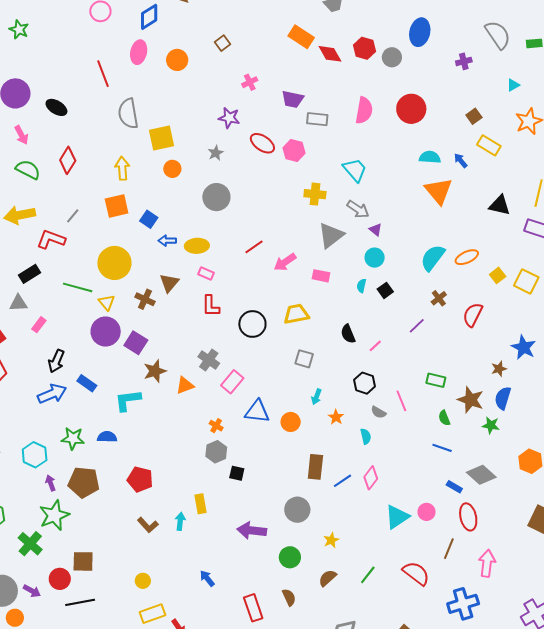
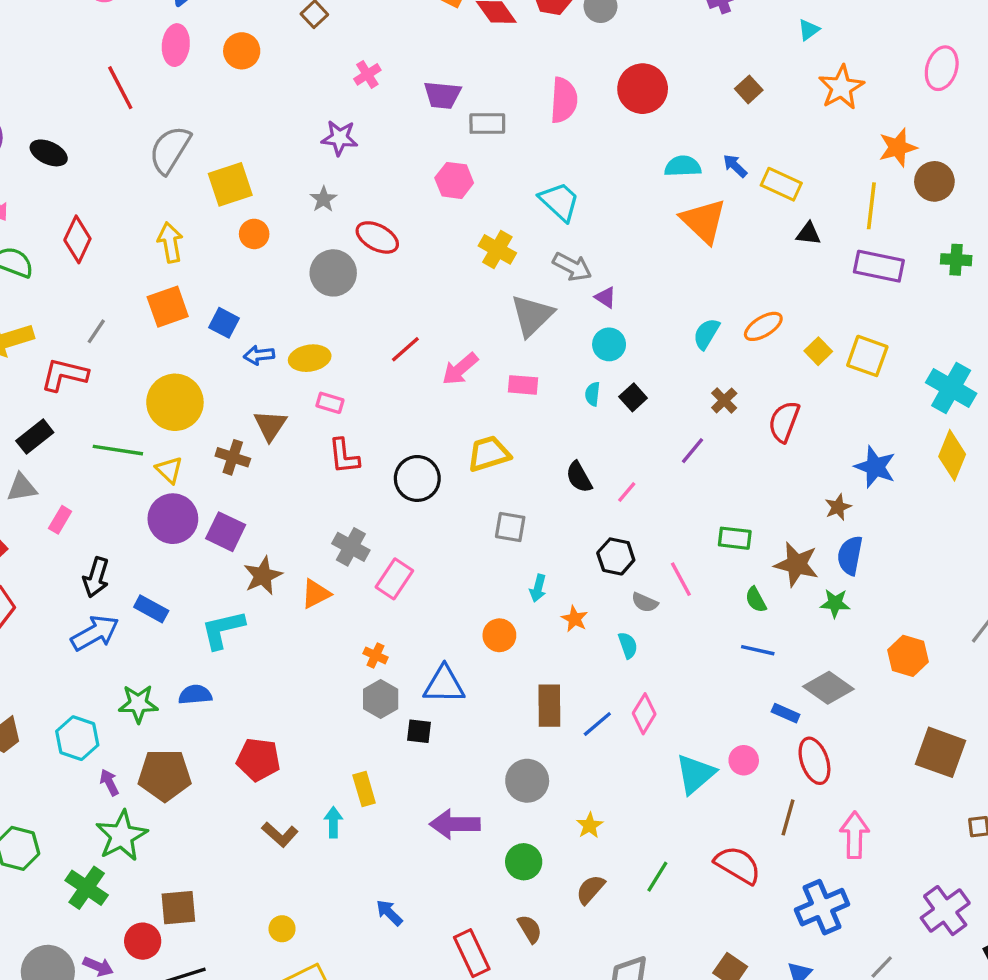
gray semicircle: (128, 114) -> (170, 150), turned 48
red ellipse: (262, 143) -> (377, 237), moved
yellow rectangle: (489, 145) -> (781, 184), moved
yellow cross: (315, 194) -> (497, 249), turned 30
black triangle: (500, 205) -> (808, 234), size x0.7
cyan semicircle: (433, 258) -> (706, 334), size x0.7
blue triangle: (257, 412) -> (444, 685), moved

